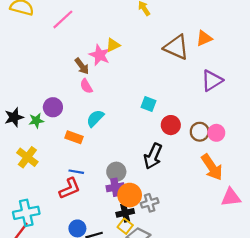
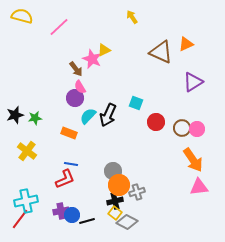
purple circle: (53, 107) -> (75, 98), moved
black arrow: (153, 156) -> (108, 115), moved
gray circle: (116, 172) -> (113, 171), moved
purple cross: (115, 187) -> (61, 211), moved
pink triangle: (231, 197) -> (199, 187), moved

